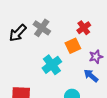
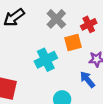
gray cross: (42, 28) -> (56, 19), moved

